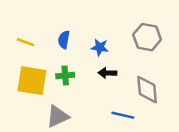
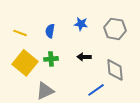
blue star: (100, 47) -> (81, 24), moved
yellow square: (32, 81) -> (25, 63), turned 30
blue line: (123, 115) -> (96, 90), turned -48

